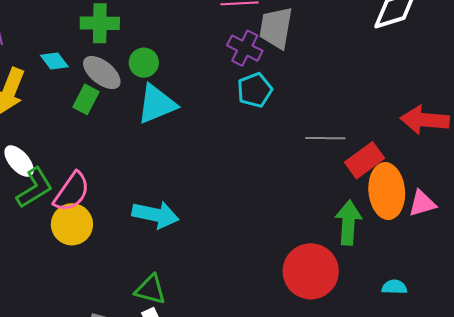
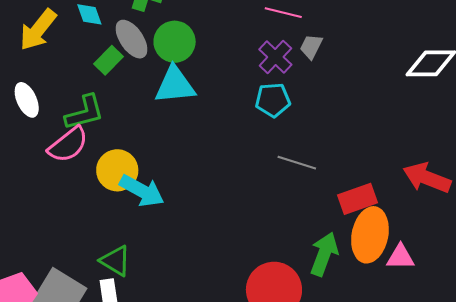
gray trapezoid: (276, 28) -> (311, 47), size x0.6
green circle: (144, 63) -> (175, 42), size x1.4
gray line: (325, 138) -> (297, 163), moved
green L-shape: (35, 188) -> (85, 113), moved
yellow circle: (72, 224) -> (117, 170), moved

